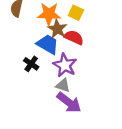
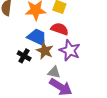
brown star: (57, 29) -> (45, 51), moved
purple star: (65, 65) -> (70, 50), moved

